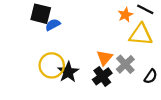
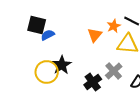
orange triangle: (104, 58) -> (95, 35), moved
black star: (68, 72) -> (62, 65), moved

